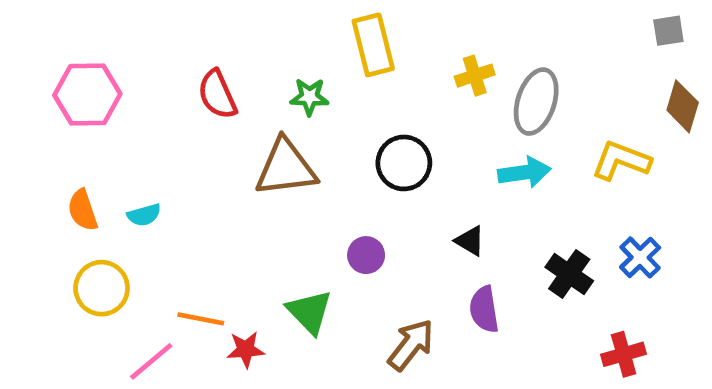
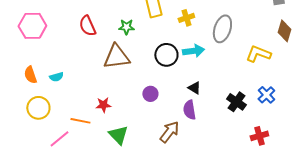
yellow cross: (475, 76) -> (186, 18), moved
cyan arrow: (524, 172) -> (193, 51), moved
purple semicircle: (484, 309) -> (189, 110), moved
green triangle: (309, 312) -> (118, 135), moved
red star: (246, 350) -> (103, 105), moved

